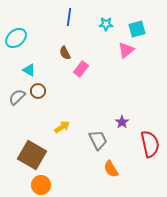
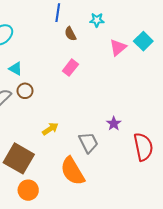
cyan square: (137, 29) -> (143, 41), moved, turned -30
brown semicircle: (65, 53) -> (70, 34), moved
orange semicircle: (111, 169) -> (73, 171), moved, size x1.6

